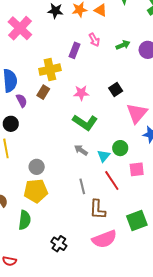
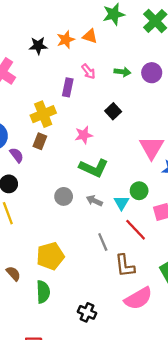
green arrow: (123, 45) -> (122, 72), turned 40
black square: (116, 90) -> (113, 111), moved
gray circle: (37, 167) -> (64, 196), moved

